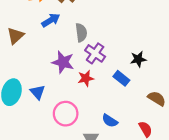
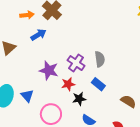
gray semicircle: (81, 33) -> (100, 59), moved
black star: (138, 59) -> (79, 99), moved

